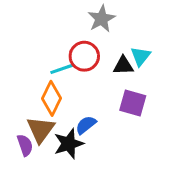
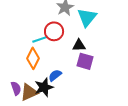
cyan triangle: (140, 56) -> (87, 17), moved, size x1.5
black triangle: (123, 66) -> (79, 45), moved
brown triangle: (41, 130) -> (29, 92), moved, turned 30

